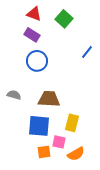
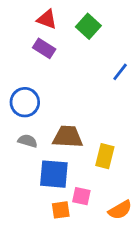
blue circle: (37, 61) -> (25, 102), moved
gray semicircle: (14, 95) -> (28, 141), moved
yellow rectangle: (72, 123) -> (105, 156), moved
orange semicircle: (76, 154) -> (120, 210), moved

